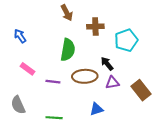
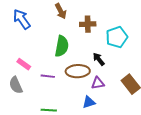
blue arrow: (20, 36) -> (22, 19), moved, size x1.5
purple triangle: (112, 83) -> (98, 83), moved
gray semicircle: (18, 105) -> (16, 85), moved

